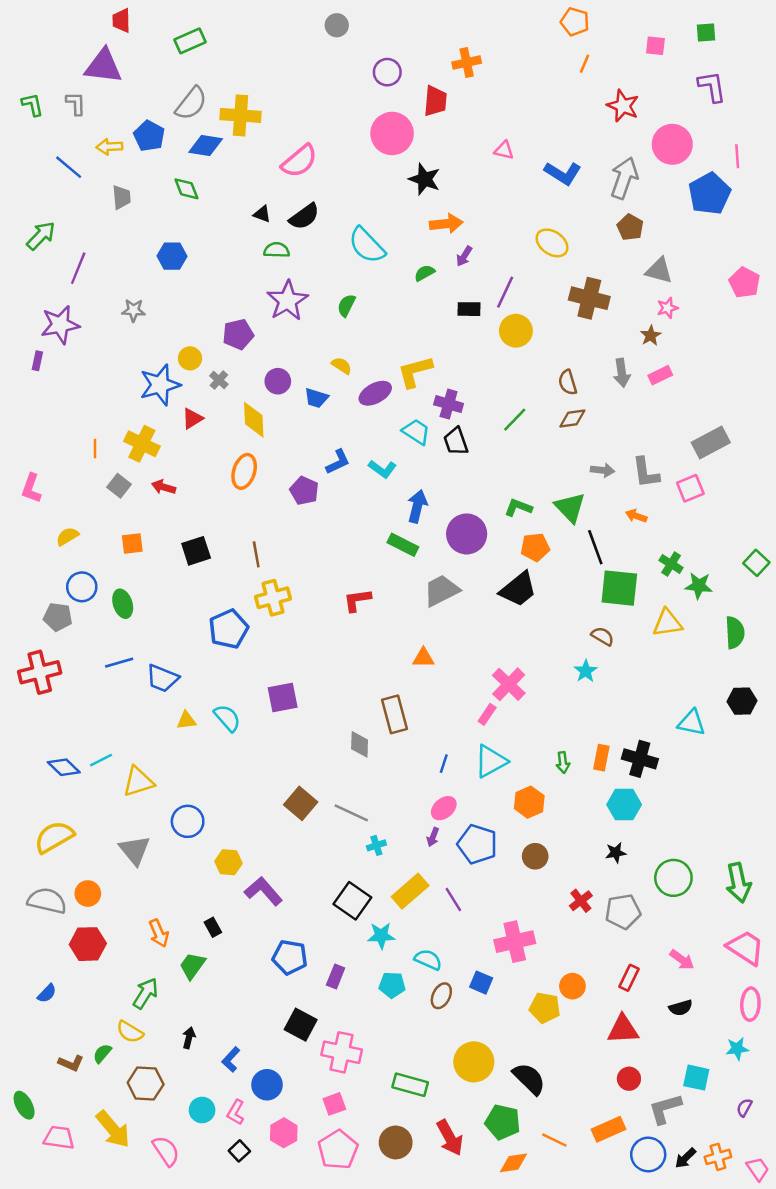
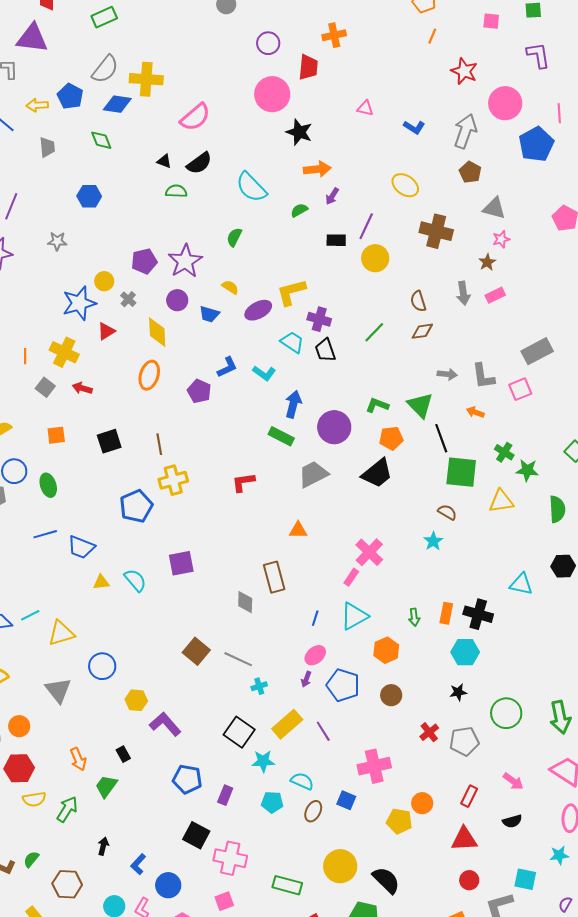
blue L-shape: (563, 173) -> (414, 127), size x0.7
purple star: (287, 301) -> (185, 261), moved
yellow semicircle: (130, 1032) -> (34, 799), moved, turned -40

